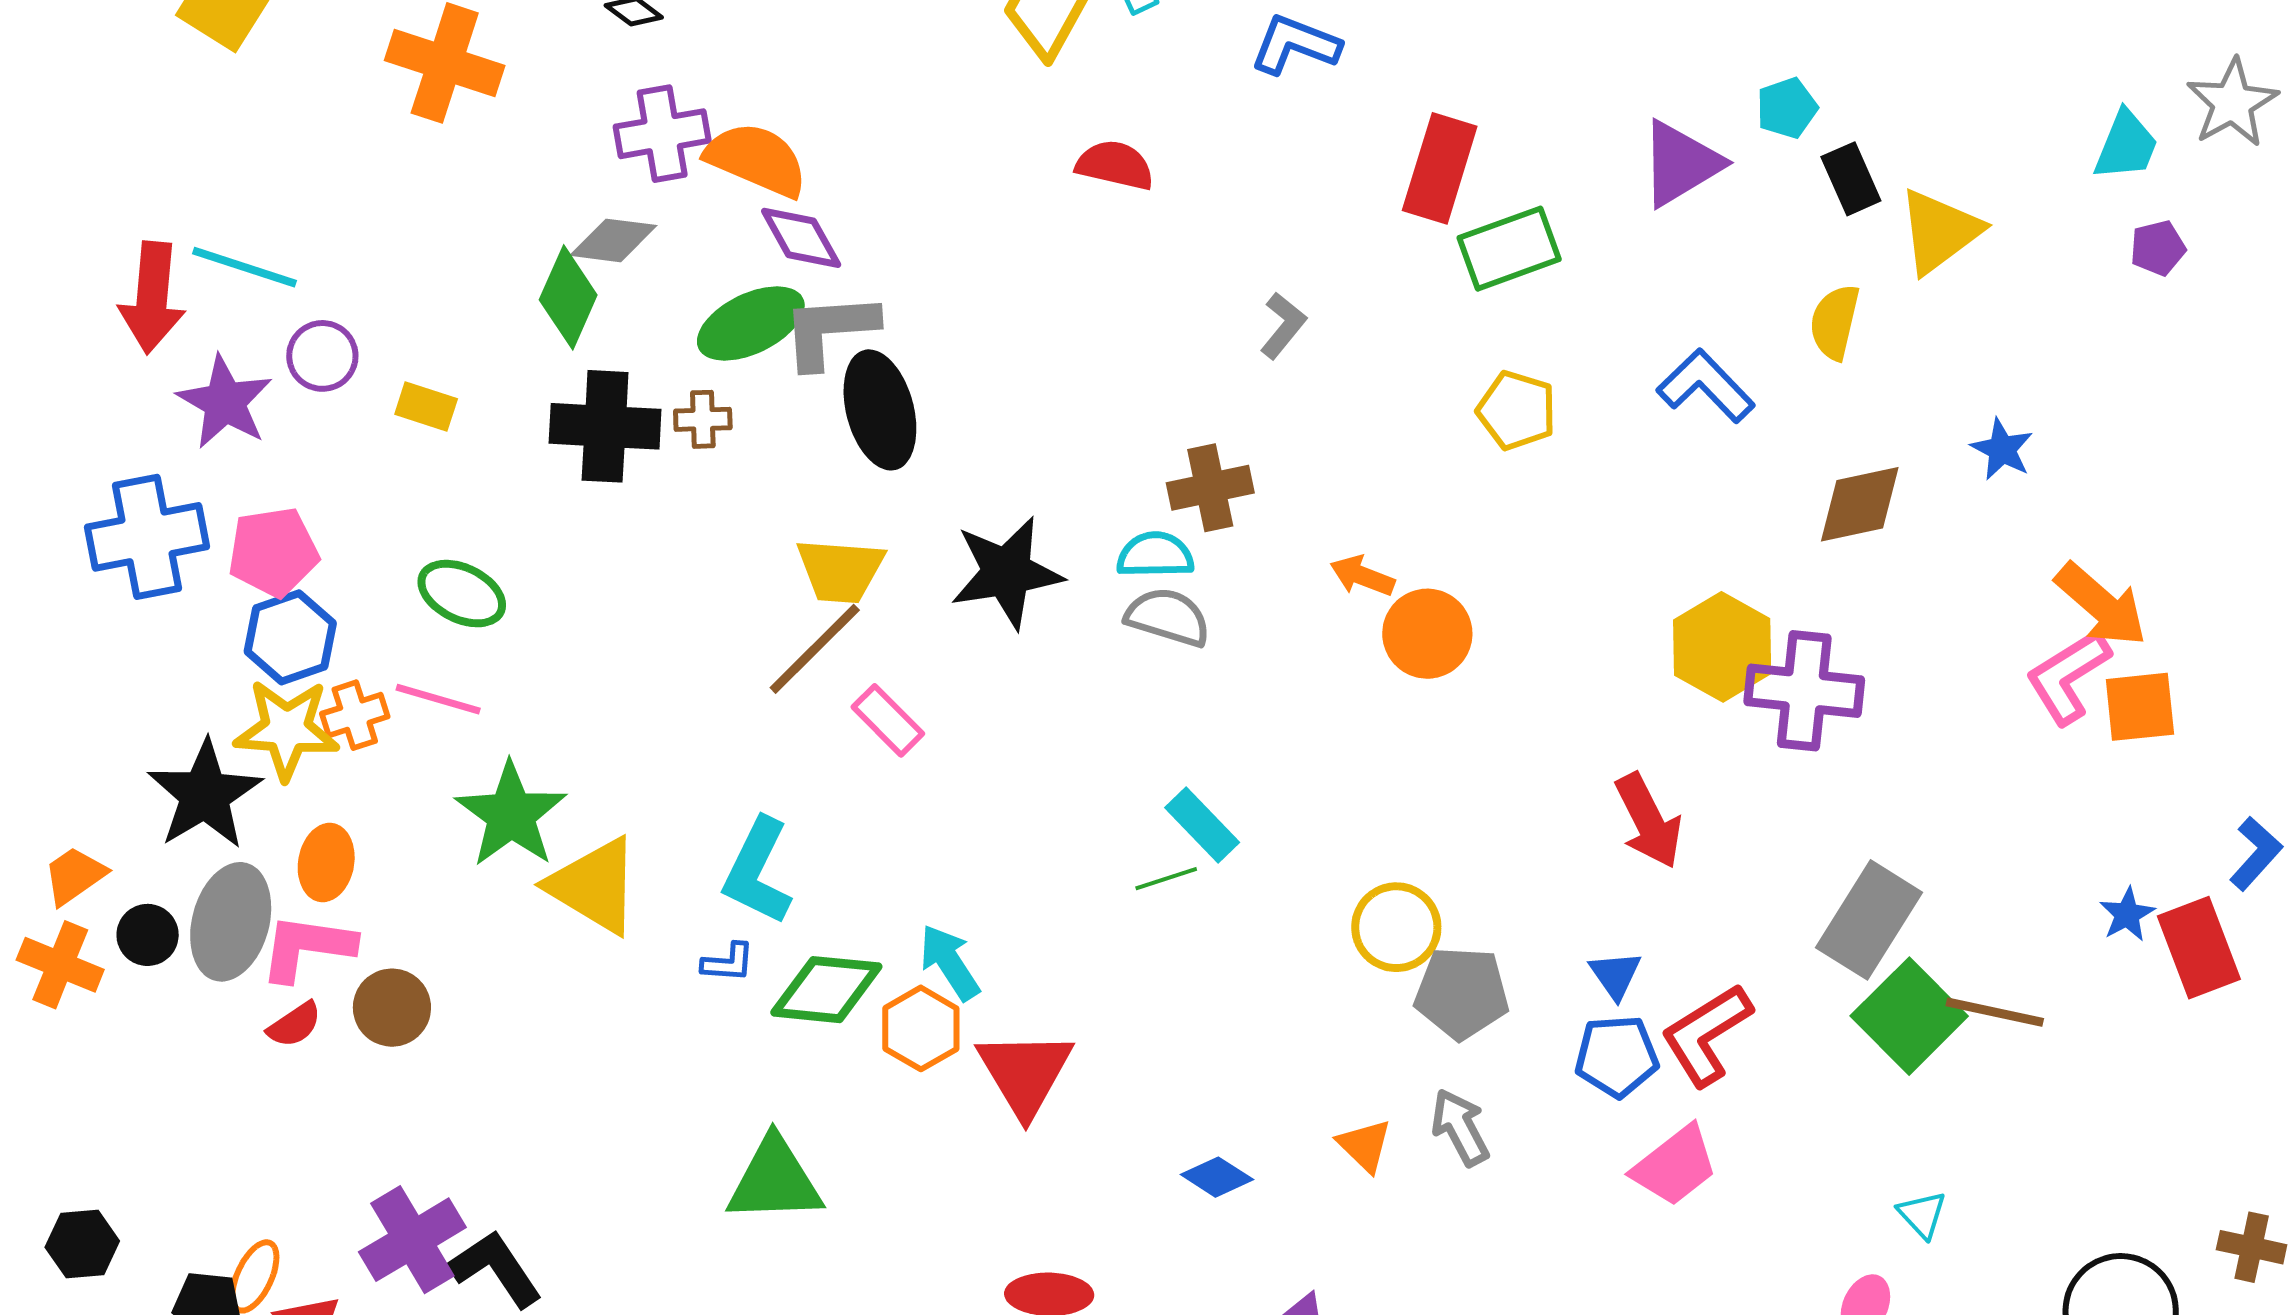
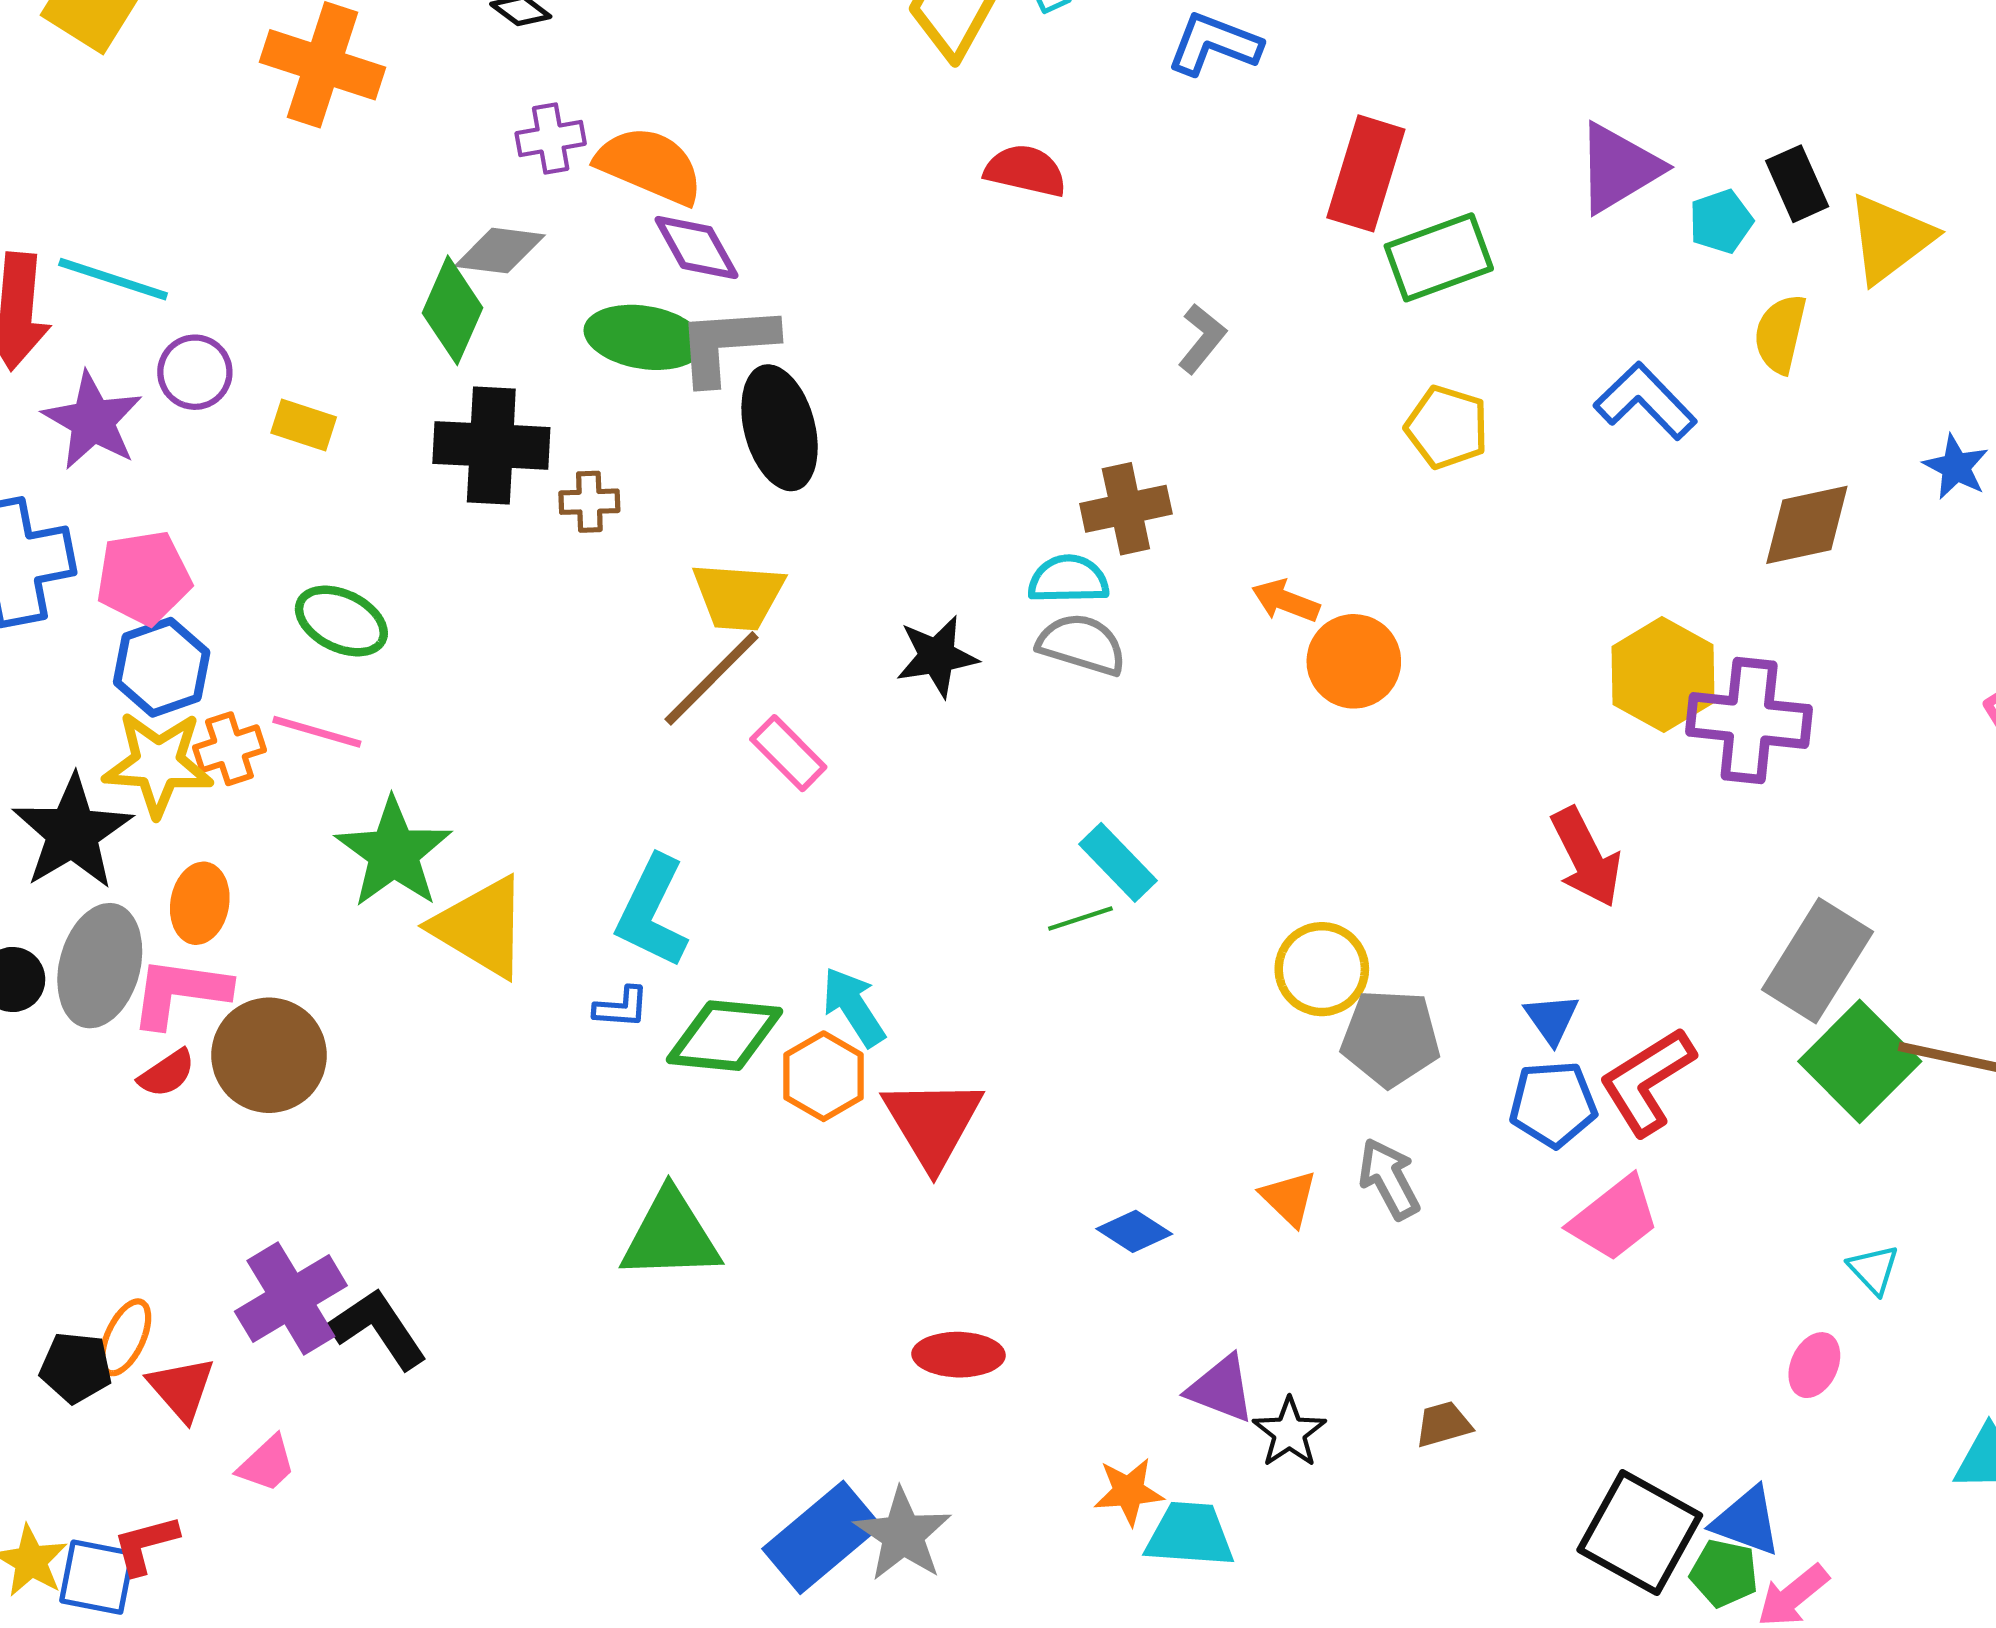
cyan pentagon: (1787, 108) -> (1721, 221), moved
purple cross: (662, 134) -> (551, 139), size x0.7
green ellipse: (751, 323) -> (644, 337), turned 35
brown cross: (703, 419) -> (589, 502), moved
black star: (1007, 572) -> (937, 656), moved, size x0.7
brown circle: (392, 1008) -> (269, 1055), size x1.4

